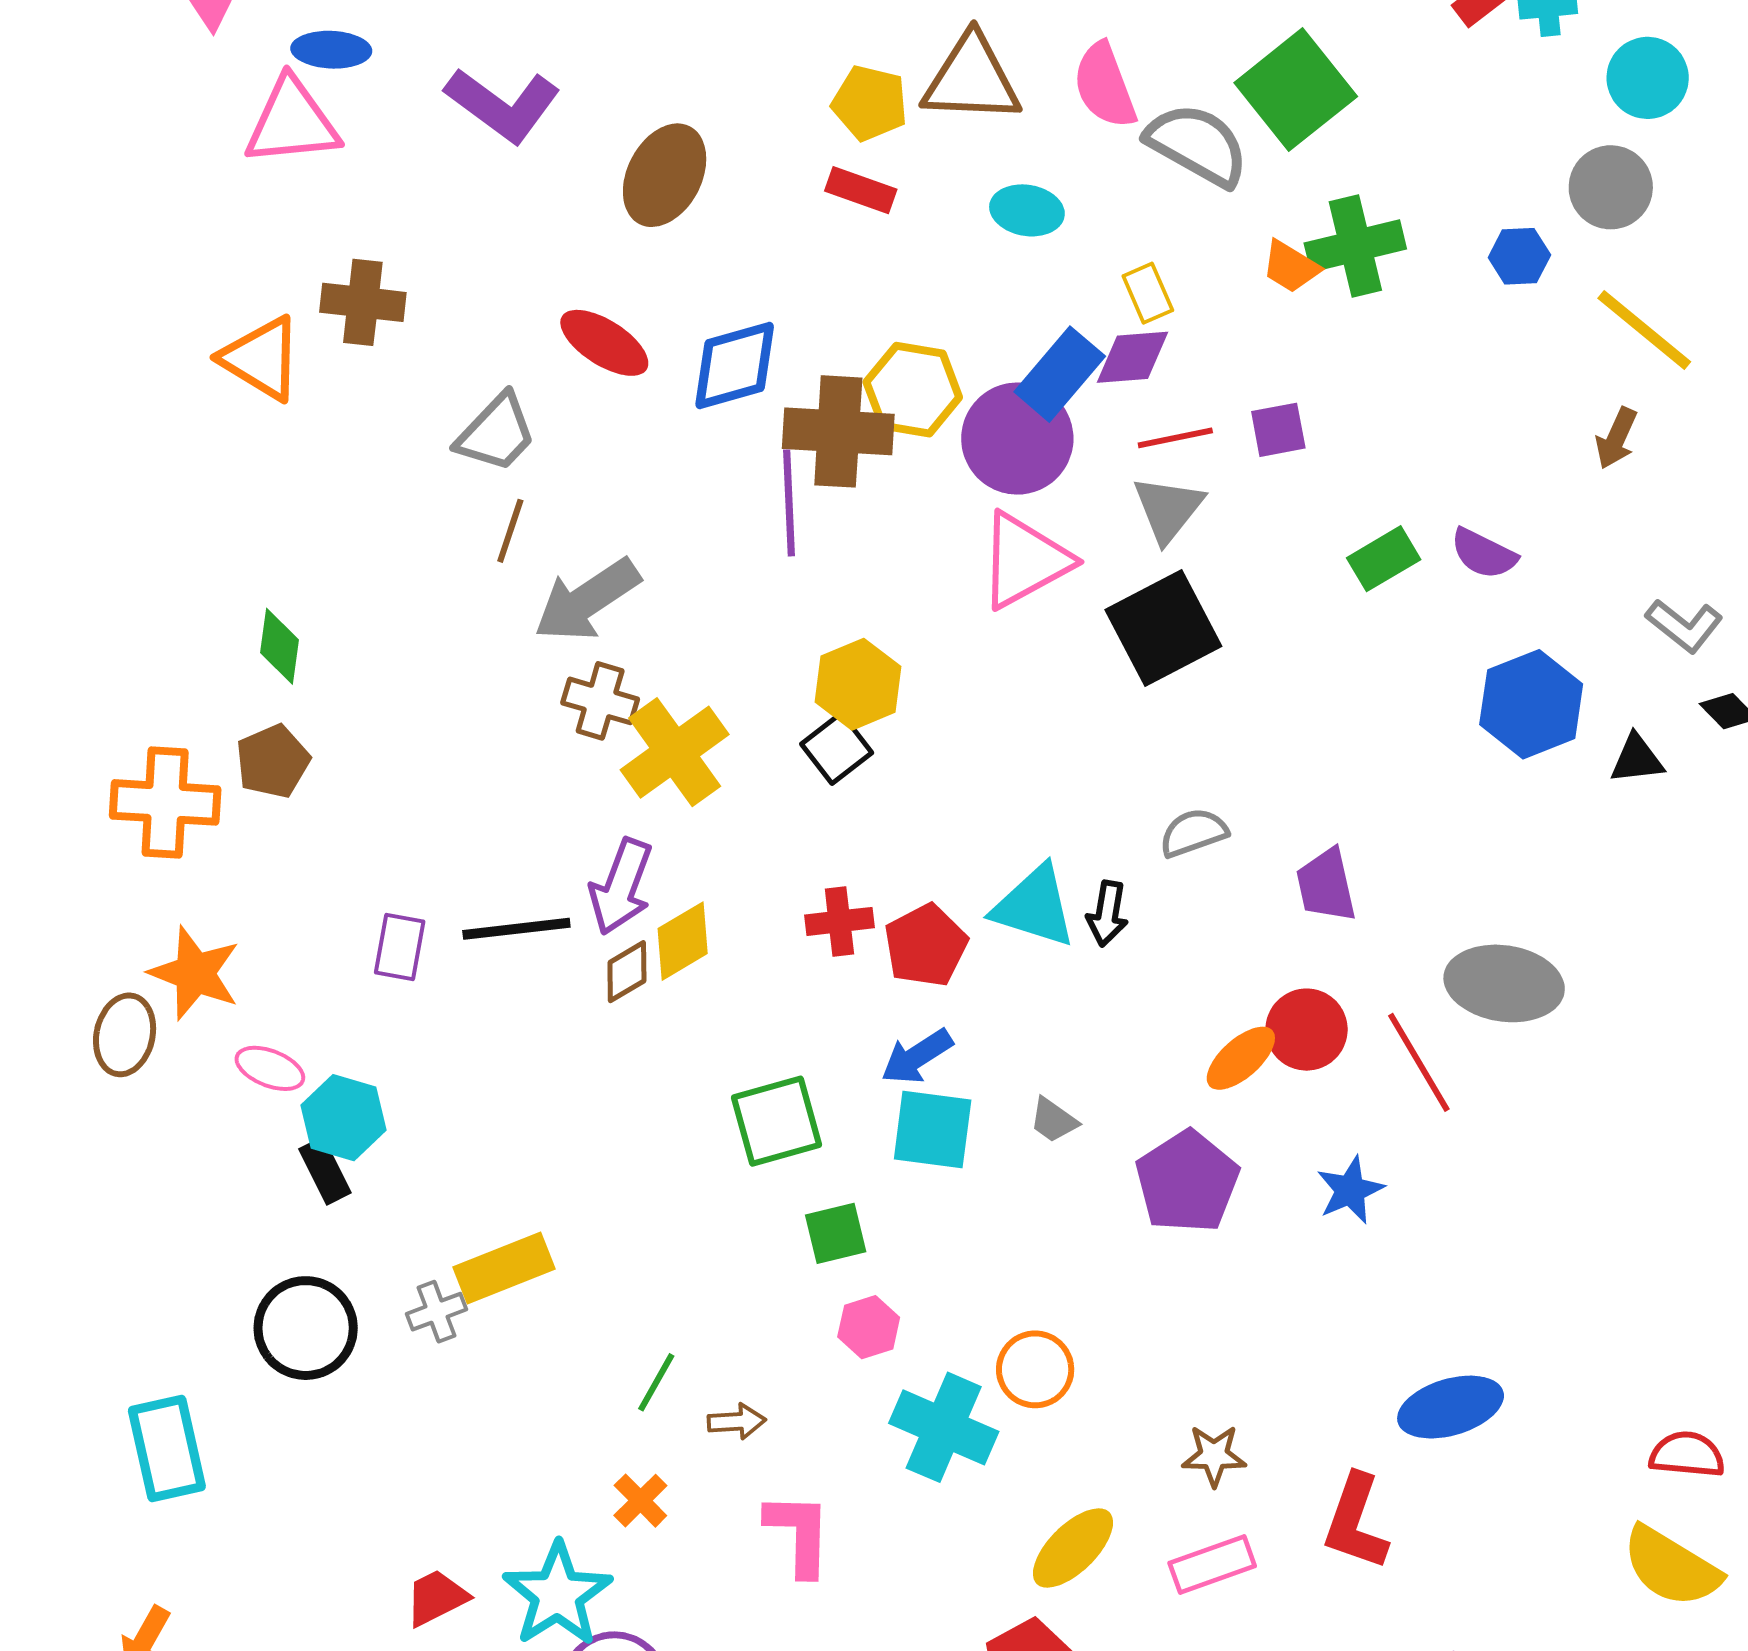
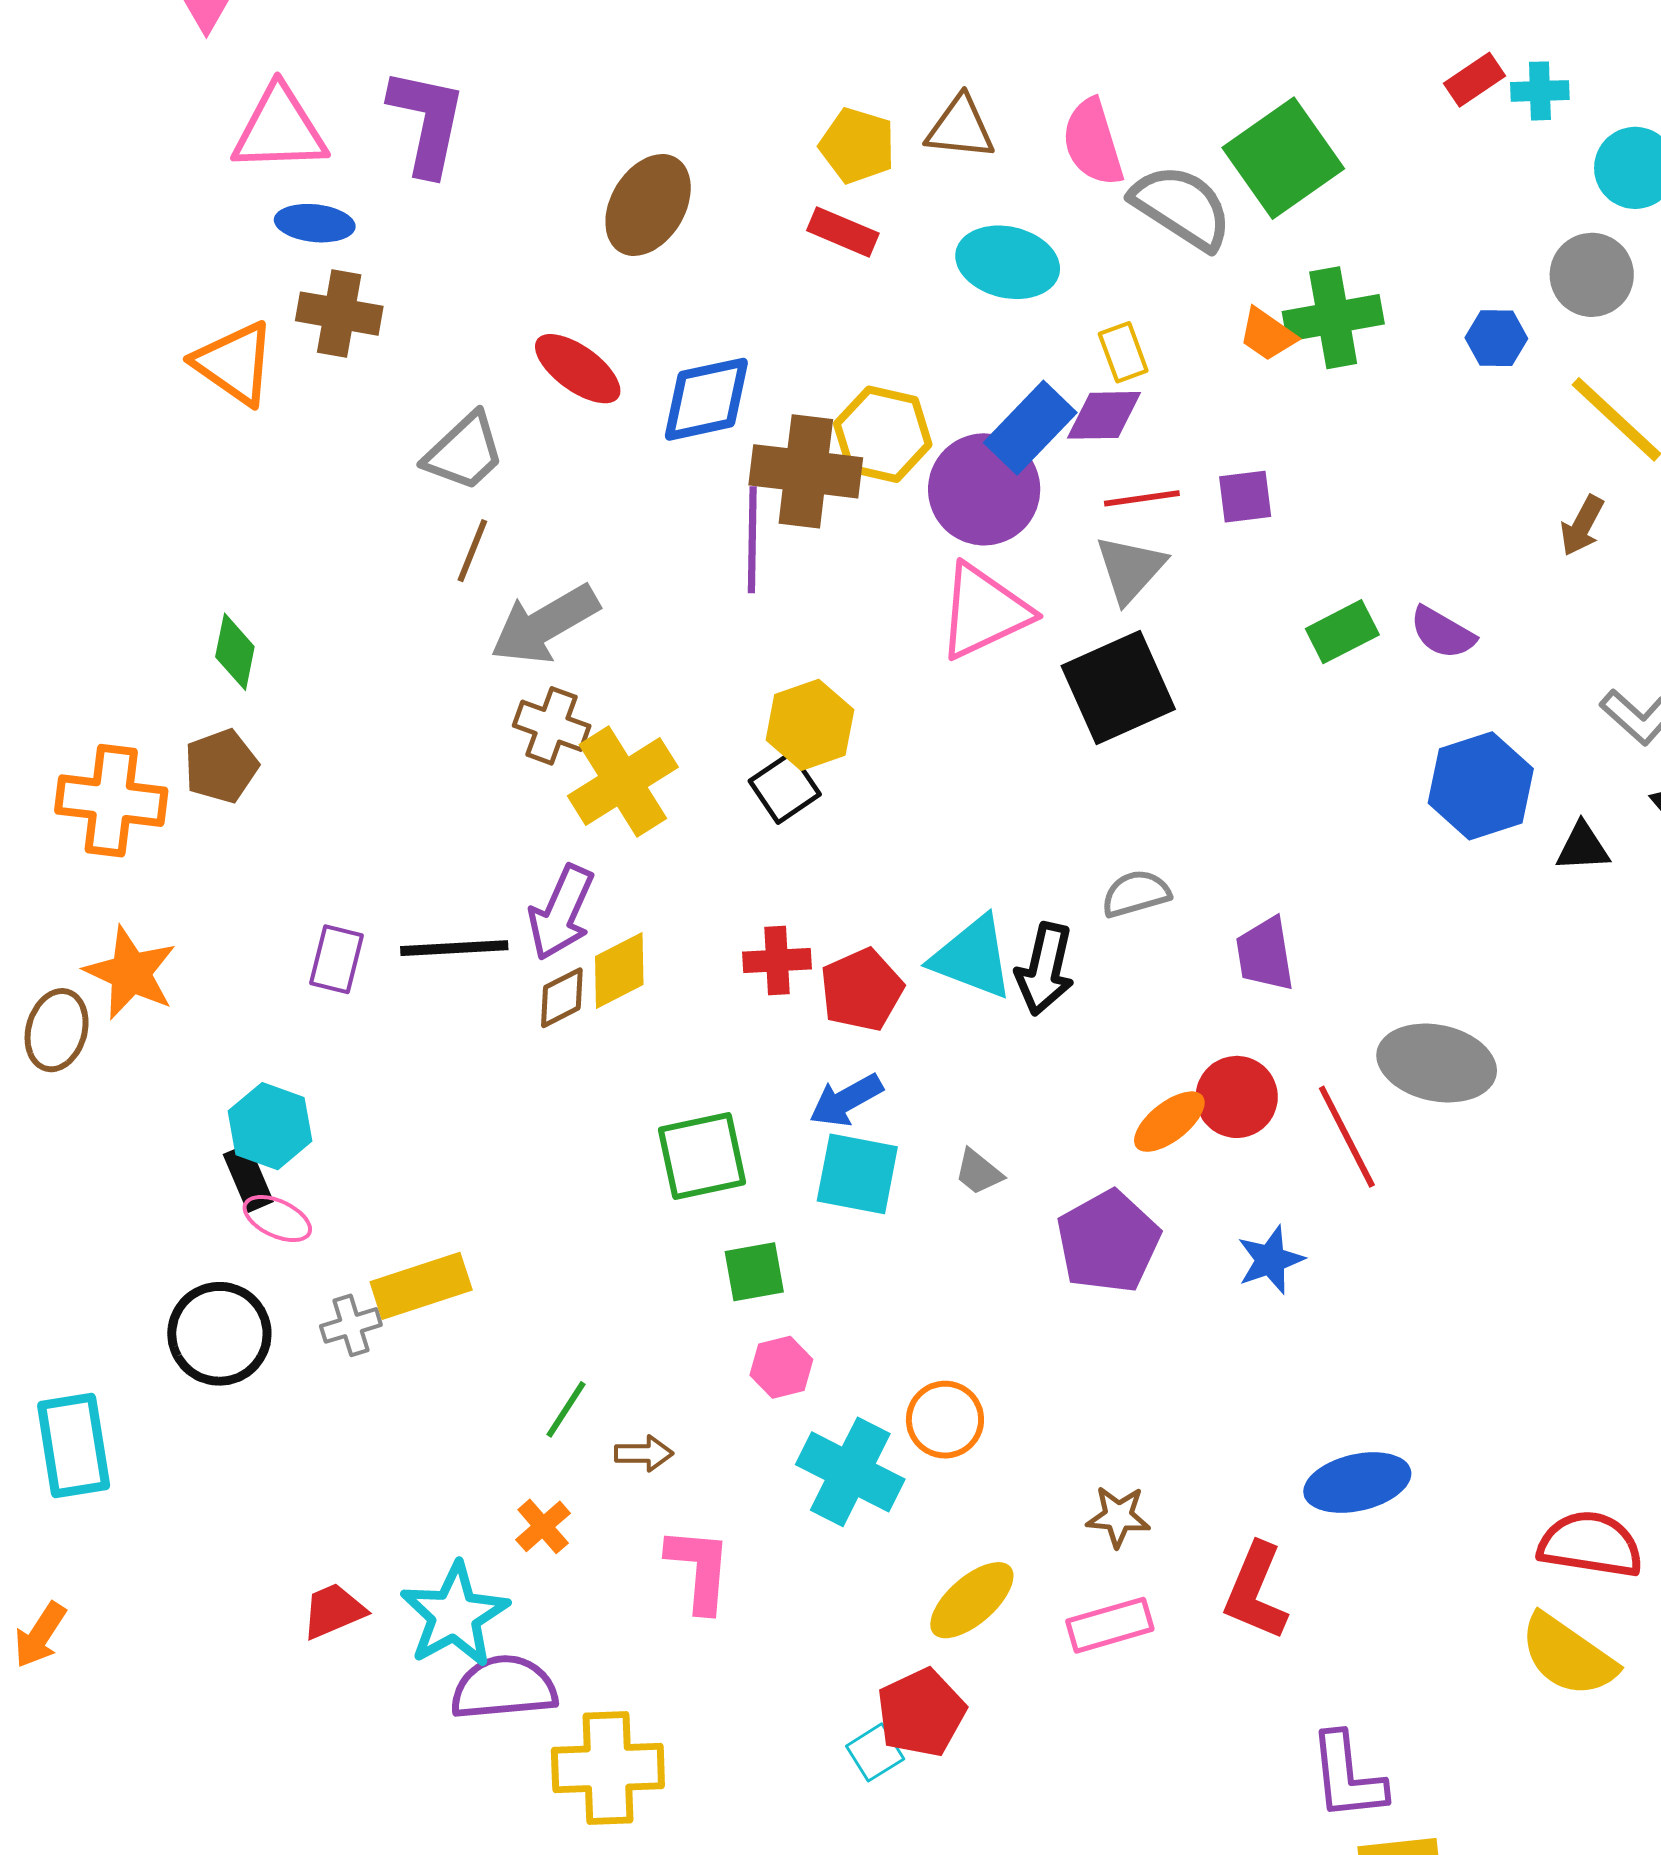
blue ellipse: (331, 50) -> (315, 223), moved
brown triangle: (972, 79) -> (960, 128), size x0.7
purple L-shape: (503, 105) -> (427, 122), moved, turned -118
cyan ellipse: (1027, 210) -> (1008, 262), size x1.4
black arrow: (1107, 914) -> (1045, 969), size x1.4
pink ellipse: (270, 1068) -> (277, 1219), moved
red semicircle: (1687, 1455) -> (1591, 1544), size x1.4

